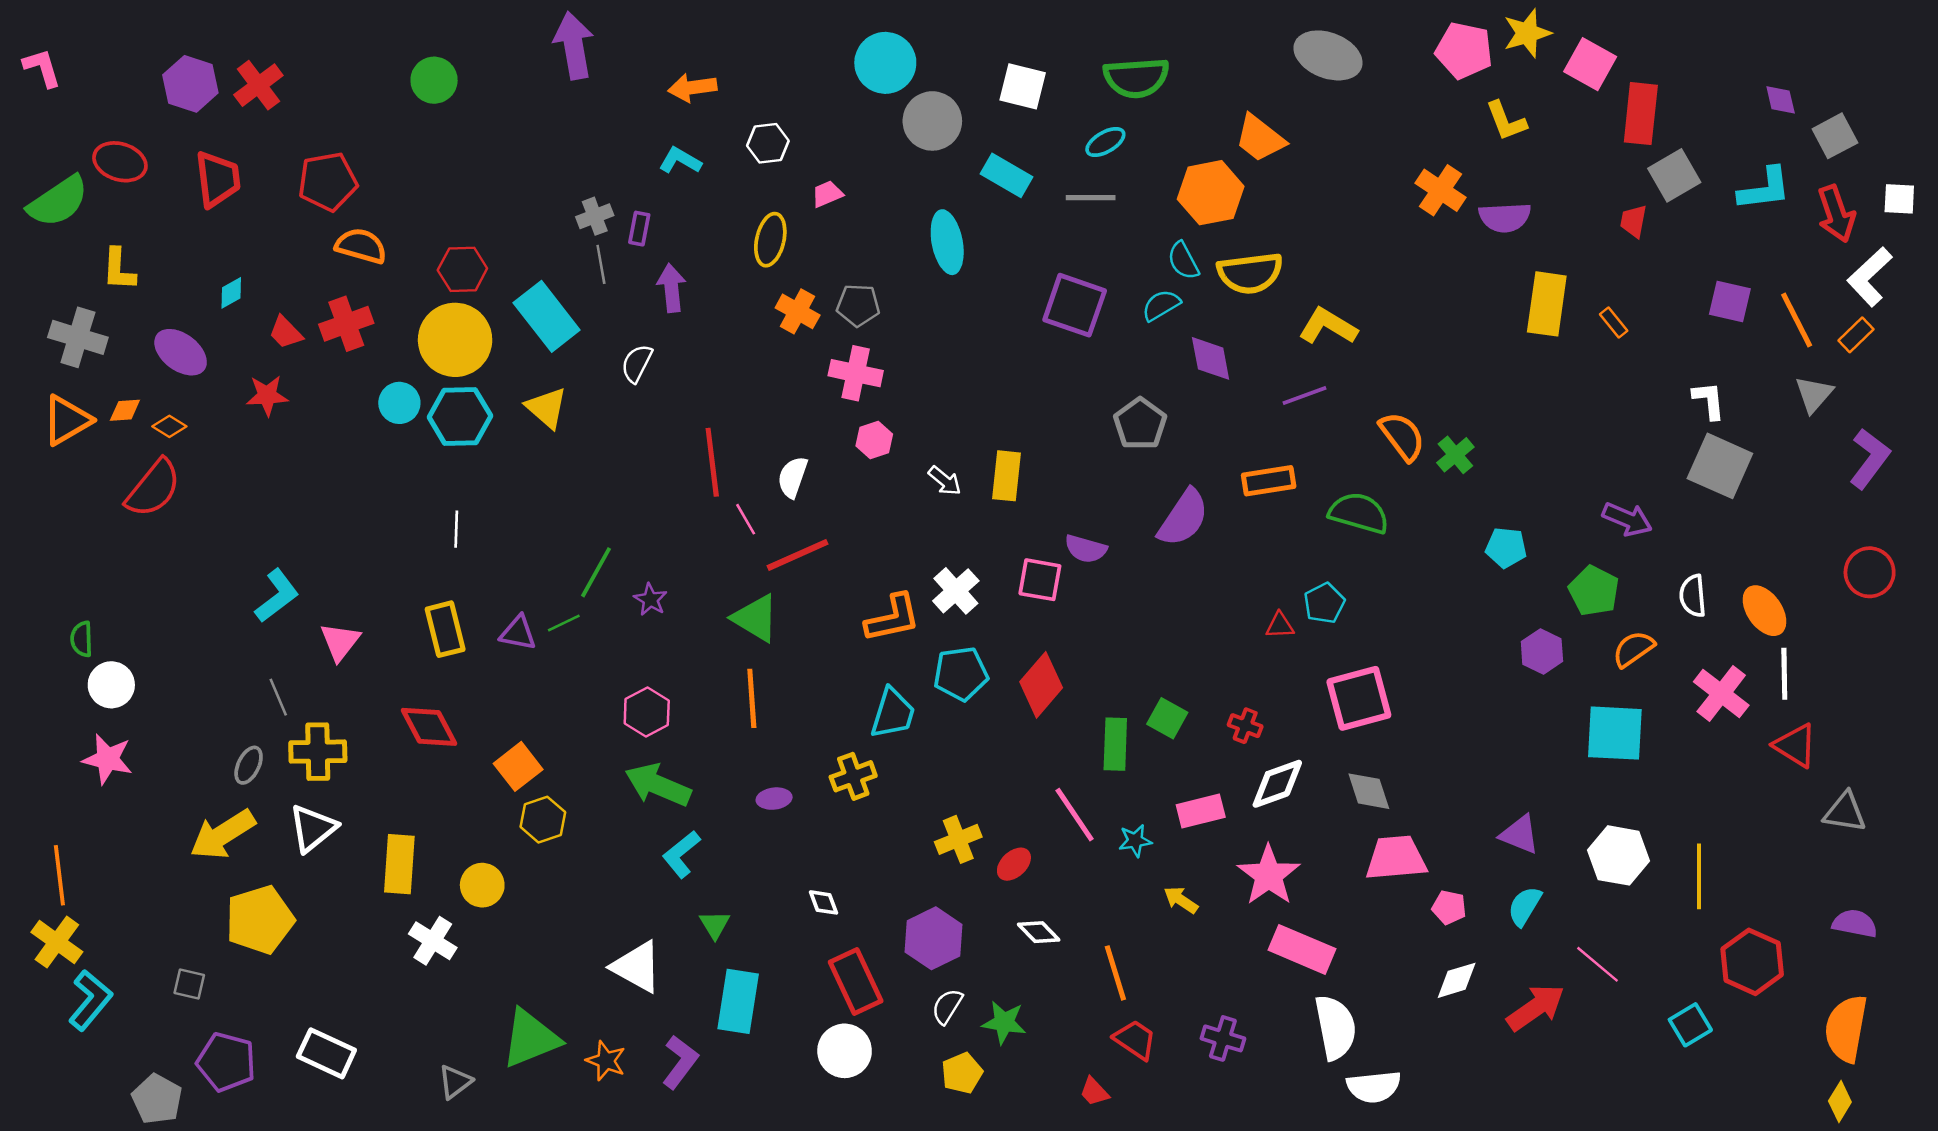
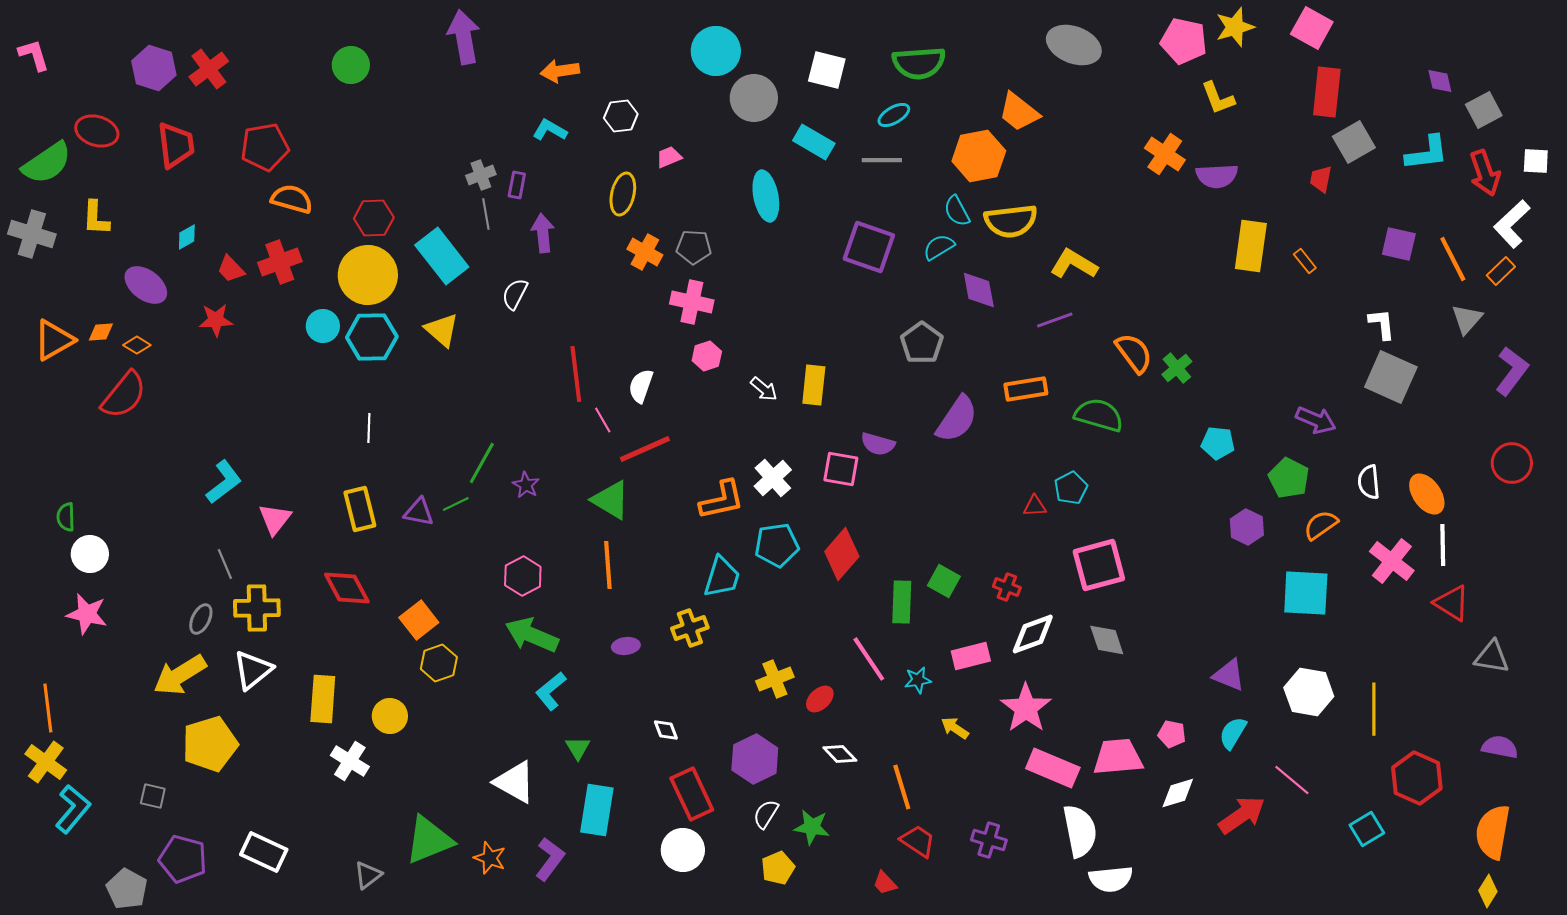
pink square: (1590, 64) -> (1312, 28), moved
gray cross: (78, 337) -> (32, 234), moved
pink trapezoid: (1396, 858) -> (1118, 757), moved

